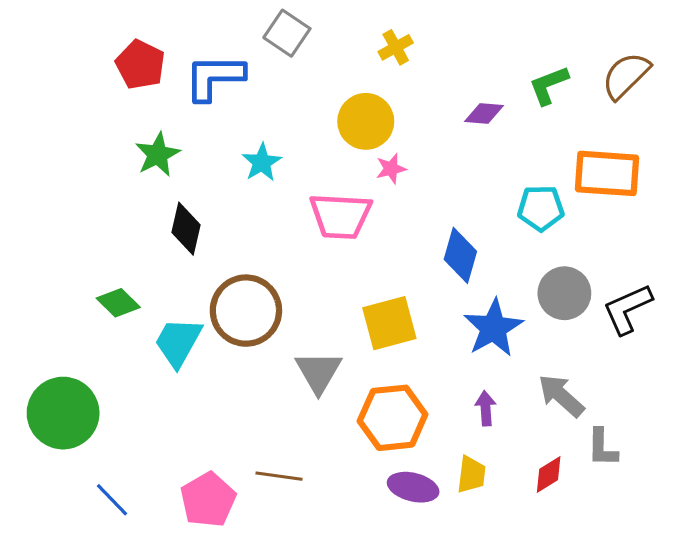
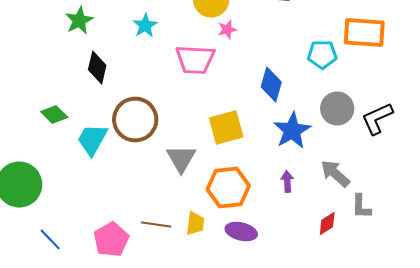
yellow trapezoid: (471, 475) -> (195, 224), moved

